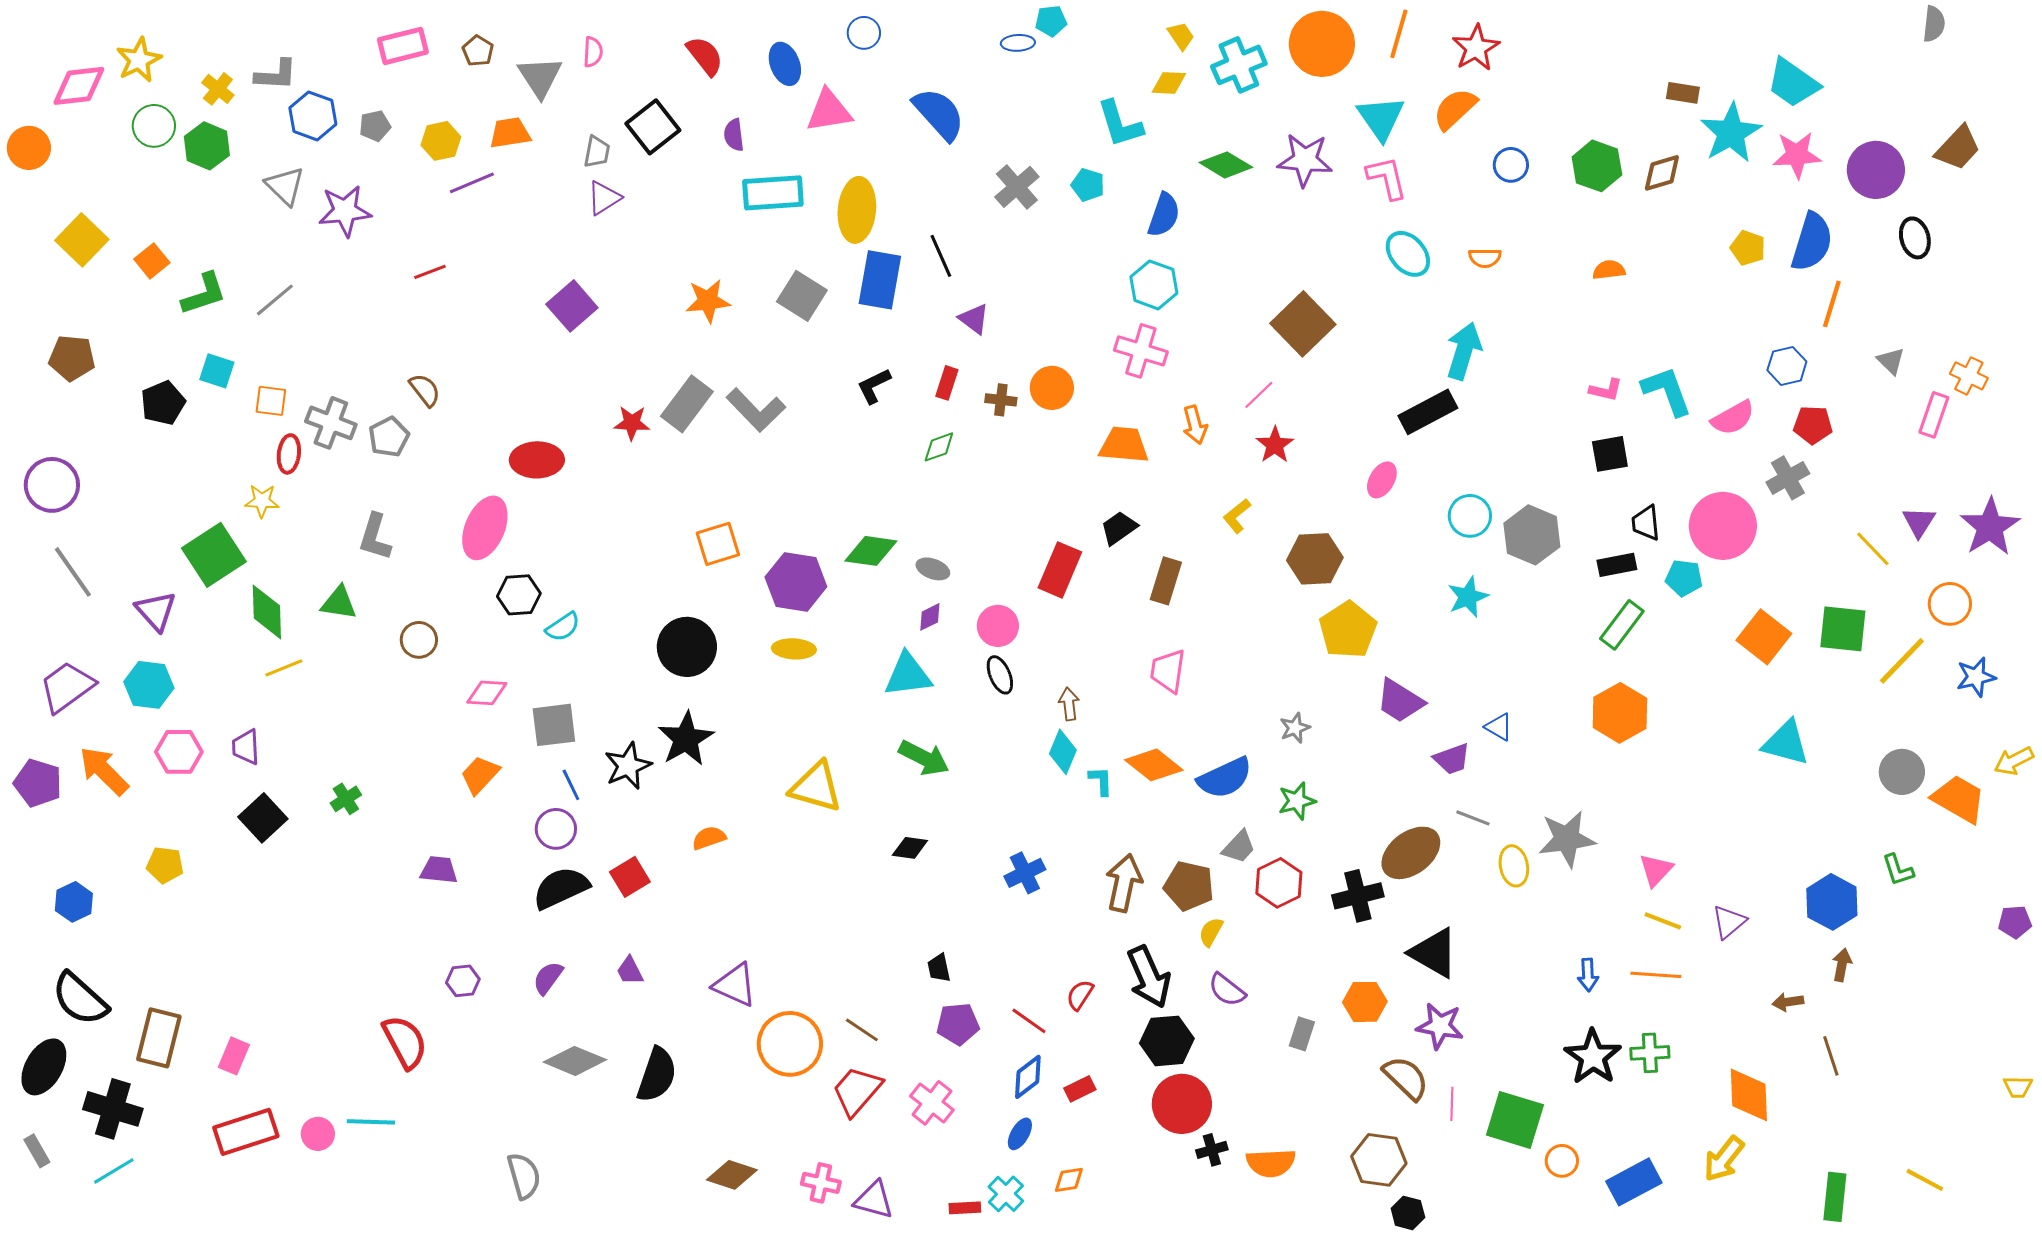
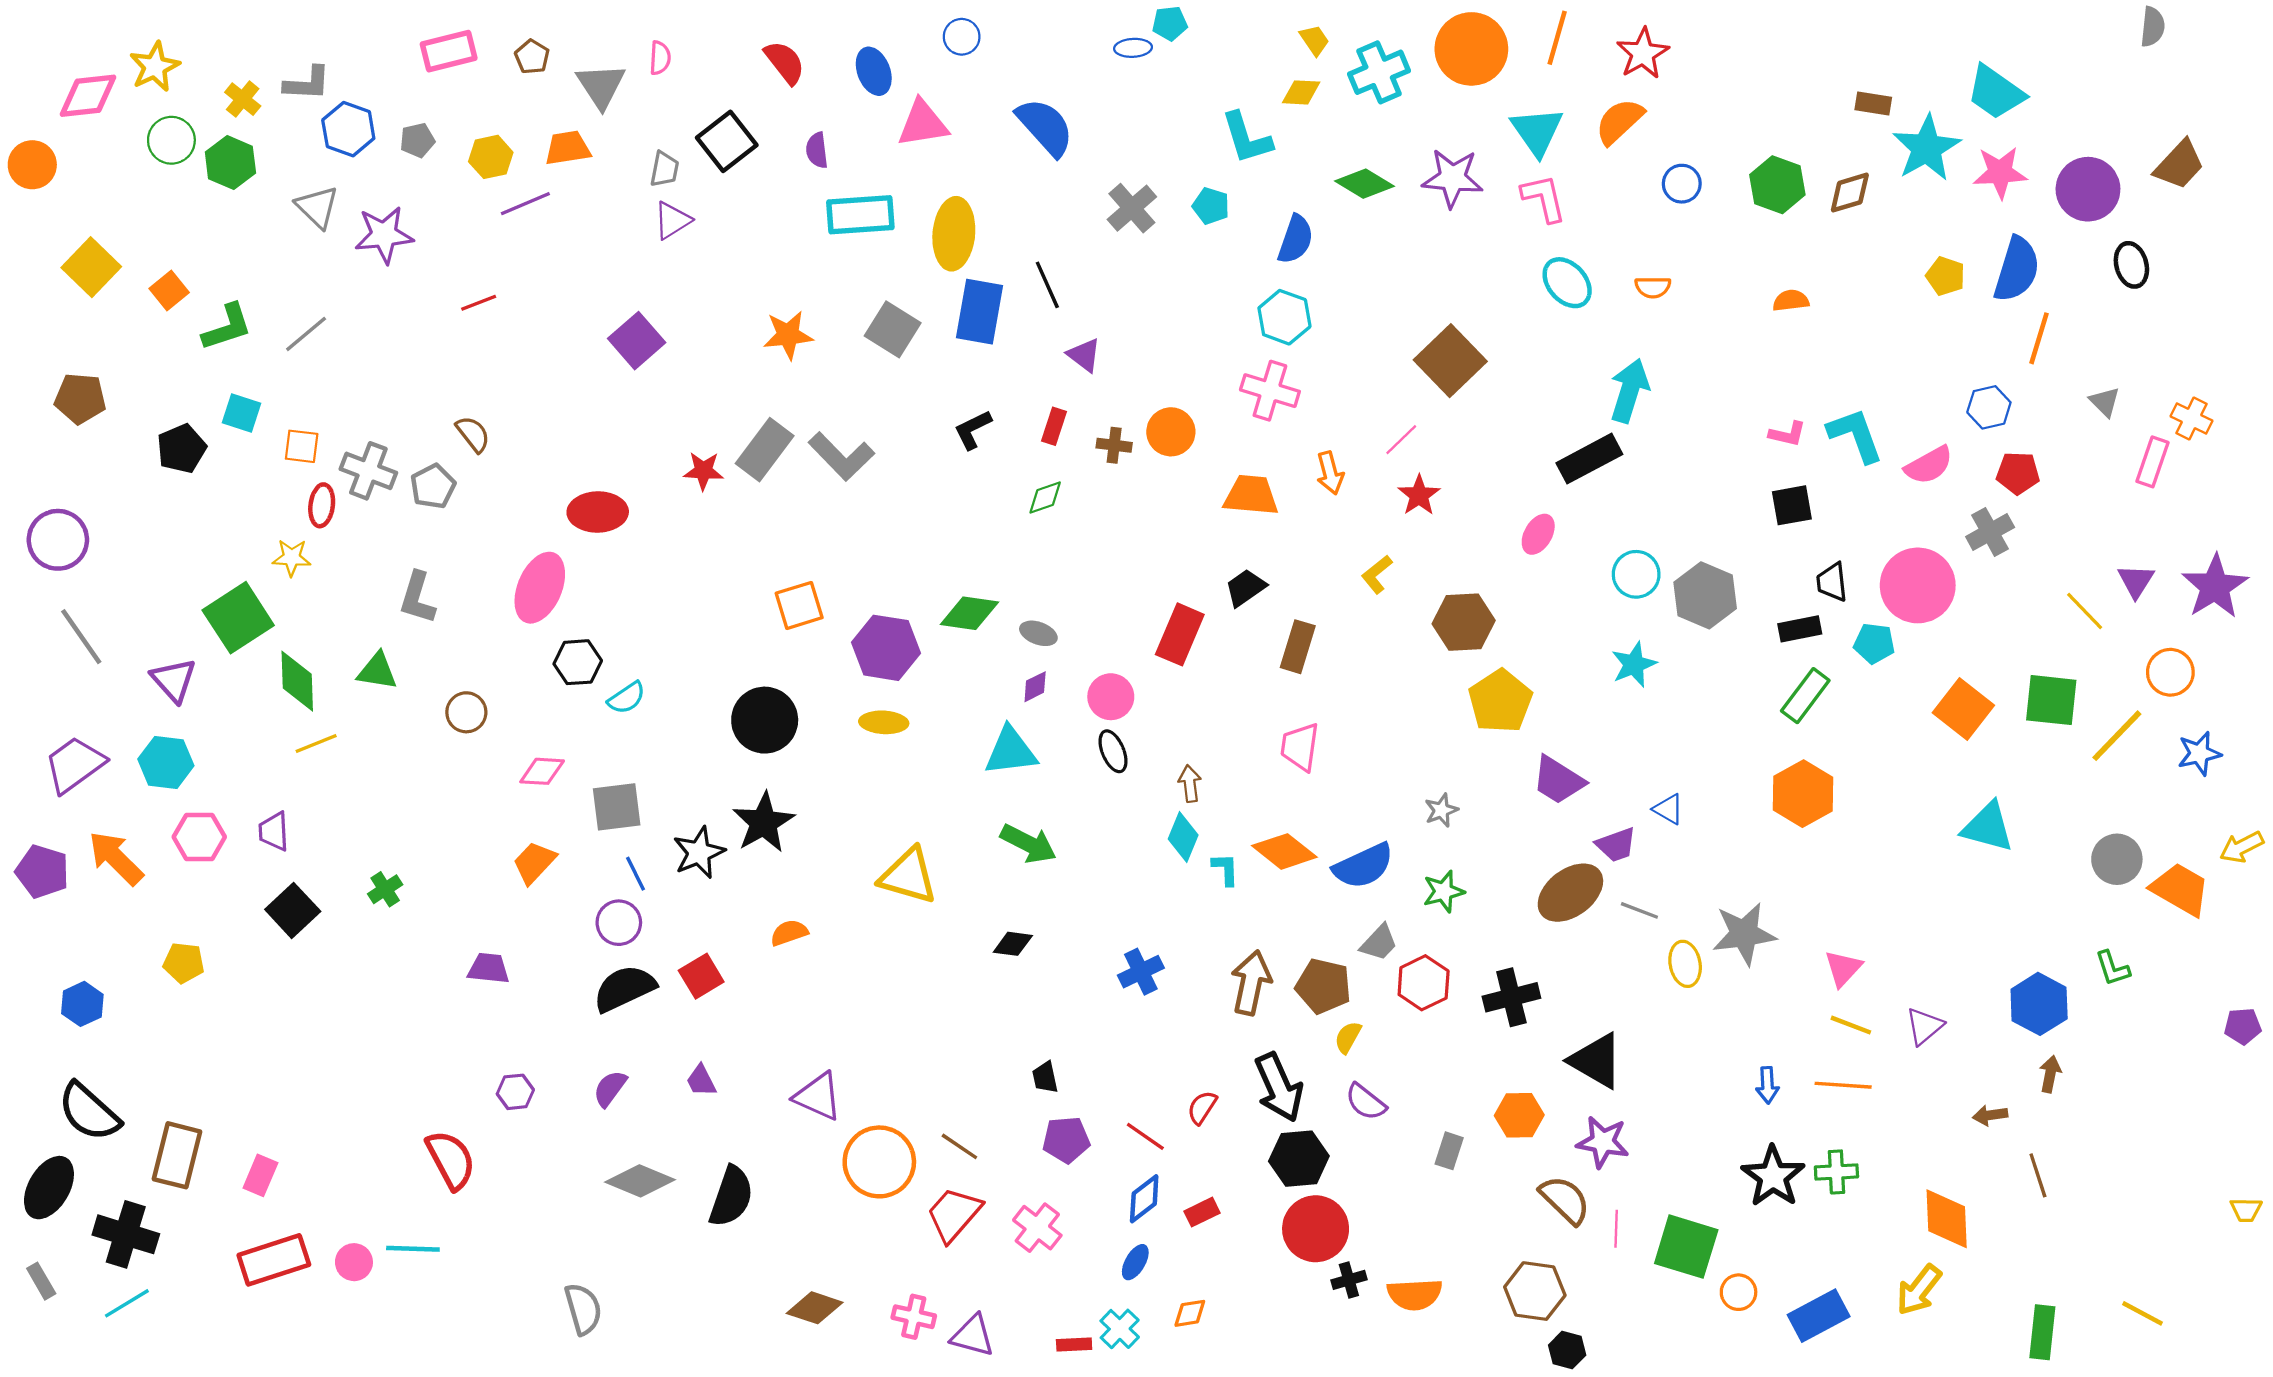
brown ellipse: (1411, 853) -> (1570, 893), moved

